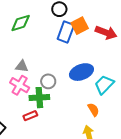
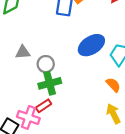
gray circle: (48, 81) -> (46, 64), moved
pink cross: (20, 85) -> (28, 117), moved

